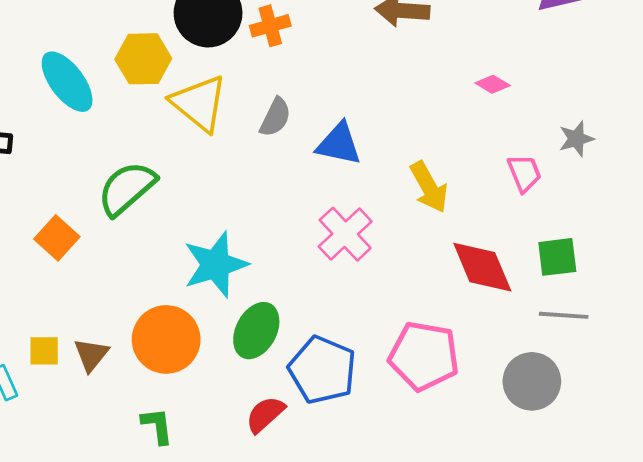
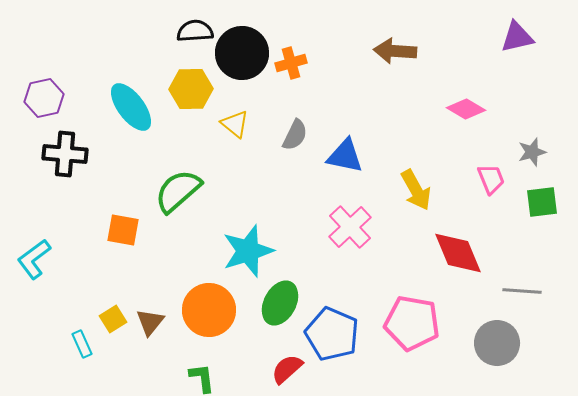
pink diamond: (493, 84) -> (466, 109), size x1.4
yellow triangle: (199, 103) -> (235, 124), size x0.6
orange square: (57, 238) -> (123, 230), turned -32
green square: (557, 257) -> (542, 202), moved
yellow square: (44, 351) -> (113, 319), turned -32

